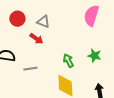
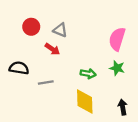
pink semicircle: (91, 16) -> (117, 39), moved
green arrow: (68, 61) -> (88, 74), turned 128

